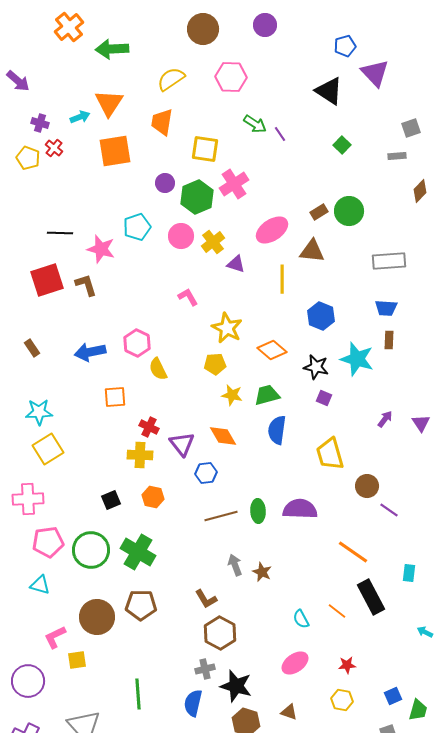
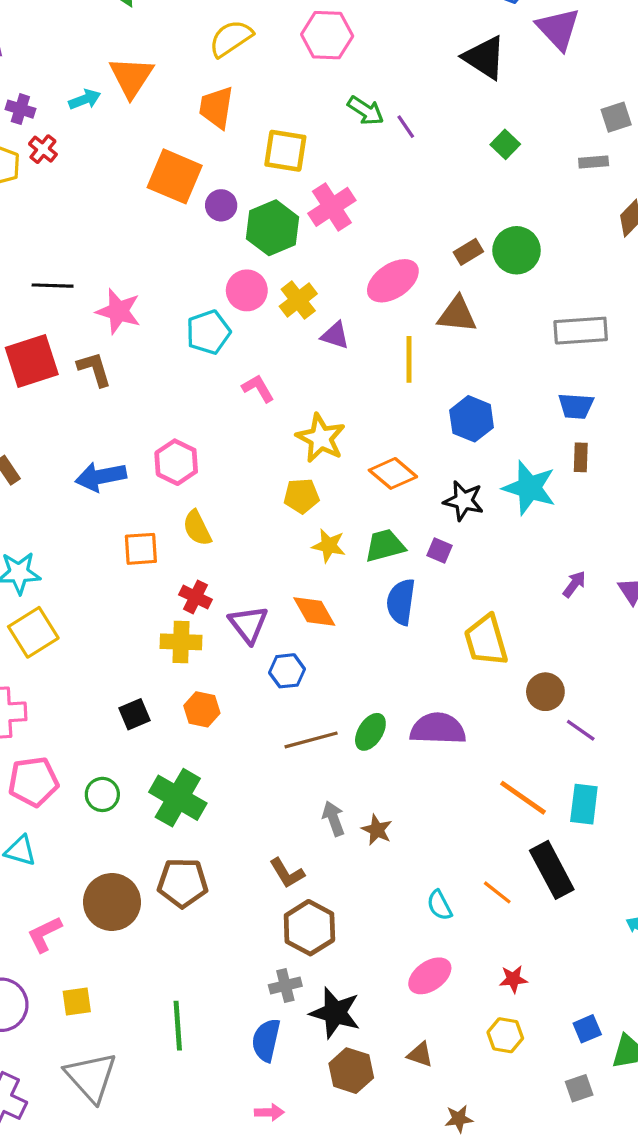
orange square: (115, 151) -> (175, 176), moved, turned 32
cyan pentagon: (137, 227) -> (208, 332), moved
yellow semicircle: (158, 369) -> (197, 528), moved
purple square: (324, 398) -> (439, 550), moved
green ellipse: (258, 511) -> (370, 732), turned 35
green circle: (91, 550) -> (102, 794), size x0.6
cyan rectangle: (409, 573) -> (584, 804), moved, size x1.4
yellow square: (77, 660) -> (77, 1002), moved

